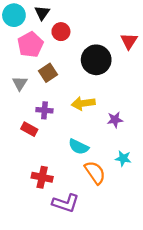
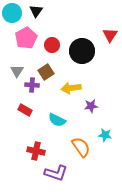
red circle: (61, 32) -> (52, 45), moved
brown square: (48, 73) -> (46, 72), moved
purple cross: (44, 110) -> (32, 85), moved
purple star: (115, 120) -> (91, 106), moved
cyan semicircle: (79, 147) -> (57, 120), moved

